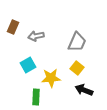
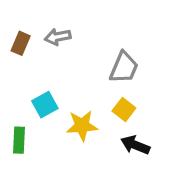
gray arrow: (36, 36) -> (58, 37), moved
green rectangle: (36, 97) -> (19, 140), moved

